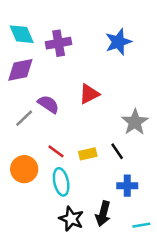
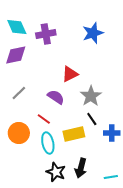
purple semicircle: (48, 104) -> (56, 97), moved
gray star: (135, 122) -> (91, 96), moved
yellow rectangle: (88, 154) -> (74, 134), moved, size x1.5
blue cross: (127, 186) -> (112, 133), moved

